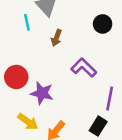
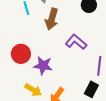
brown arrow: (56, 38) -> (52, 19), size x1.5

